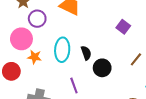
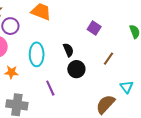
black semicircle: (86, 53) -> (68, 50), moved
orange star: (35, 57) -> (11, 72), moved

